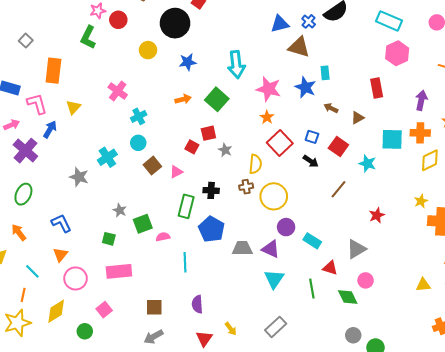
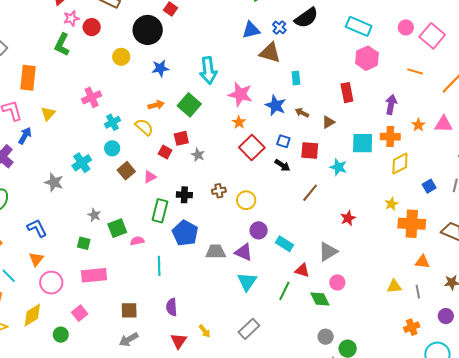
blue star: (305, 87) -> (276, 105), moved
pink cross: (118, 91) -> (92, 97), turned 30
red square: (338, 146) -> (310, 151), turned -30
yellow semicircle: (255, 164) -> (144, 127), moved, turned -54
yellow circle: (274, 196) -> (246, 200), size x0.7
green line: (312, 289) -> (284, 291), turned 36

